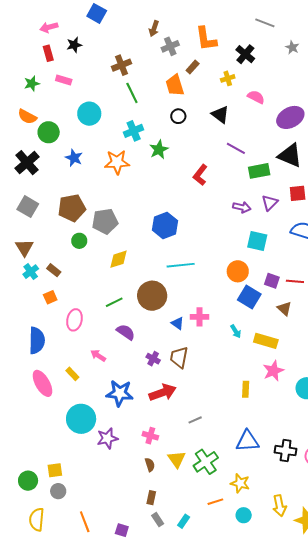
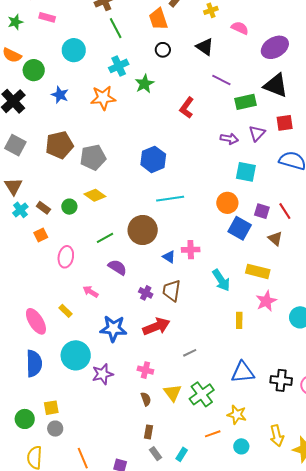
green circle: (79, 241) -> (69, 207), moved
yellow diamond: (119, 259) -> (95, 195), moved, turned 55
red line: (295, 281) -> (285, 211), turned 54
cyan arrow: (236, 331) -> (221, 280), moved, size x1.6
blue semicircle: (37, 340) -> (34, 363), moved

